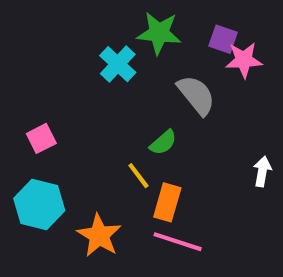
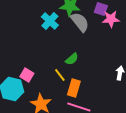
gray semicircle: (196, 95) -> (80, 22), moved
pink square: (41, 138) -> (27, 75), moved, turned -32

